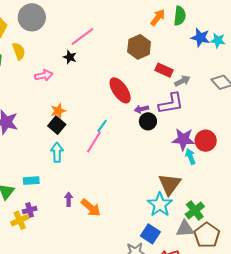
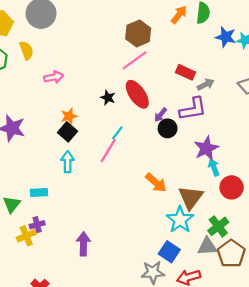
pink line: (82, 36) -> (135, 60), moved
brown hexagon: (139, 47) -> (138, 33), moved
black star: (70, 57) -> (108, 98), moved
purple arrow: (141, 109) -> (161, 115), turned -40
purple star: (183, 139) -> (206, 148), turned -30
red circle: (206, 141) -> (232, 187), moved
purple arrow: (69, 199) -> (83, 244), moved, size x1.5
orange arrow: (91, 208) -> (156, 183), moved

